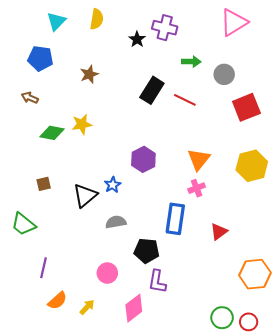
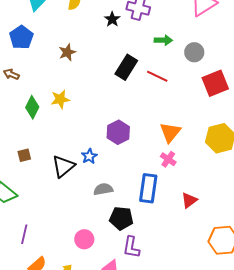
blue pentagon: (40, 58) -> (21, 37), turned 30
green diamond: (52, 133) -> (32, 107), turned -75
pink cross: (197, 188) -> (168, 159), turned -35
gray semicircle: (116, 222) -> (103, 189), moved

